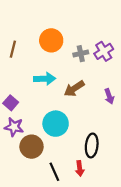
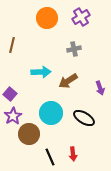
orange circle: (51, 40) -> (47, 18), moved
purple cross: (104, 51) -> (81, 17), moved
purple star: (14, 127) -> (13, 116), turned 30
black ellipse: (92, 145) -> (84, 118), moved, turned -65

